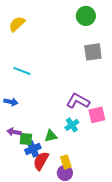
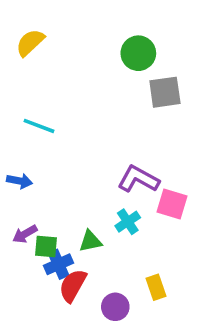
green circle: (86, 16) -> (138, 53), moved
pink square: (97, 115) -> (172, 204), turned 30
purple arrow: (14, 132) -> (25, 234), turned -40
yellow rectangle: (66, 162) -> (156, 287), moved

